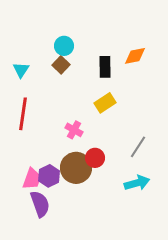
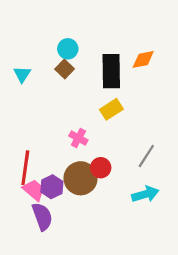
black rectangle: (105, 67) -> (111, 71), size x1.5
red line: (23, 114) -> (25, 168), moved
pink trapezoid: (32, 179) -> (34, 190), turned -70

